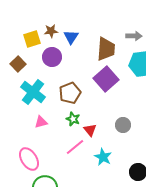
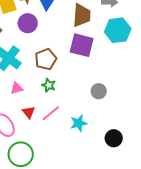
purple square: (106, 79) -> (82, 45), turned -35
red triangle: (90, 130) -> (29, 112), moved
cyan star: (103, 157) -> (79, 123), turned 30

